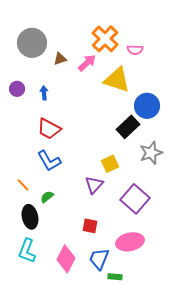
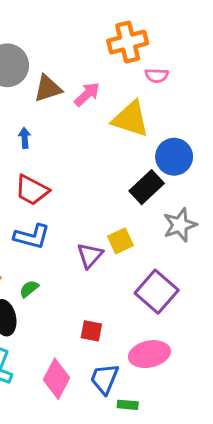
orange cross: (105, 39) -> (128, 42), moved, turned 32
brown triangle: (60, 59) -> (48, 89), size x1.5
blue L-shape: (49, 161) -> (32, 237), turned -45
purple triangle: (94, 185) -> (90, 255), moved

